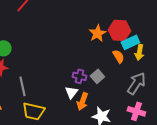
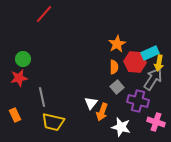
red hexagon: (119, 30) -> (135, 62), moved
orange semicircle: (118, 56) -> (114, 67), moved, turned 32
purple cross: (79, 76) -> (138, 101), moved, size x1.5
gray arrow: (136, 83) -> (153, 79), moved

